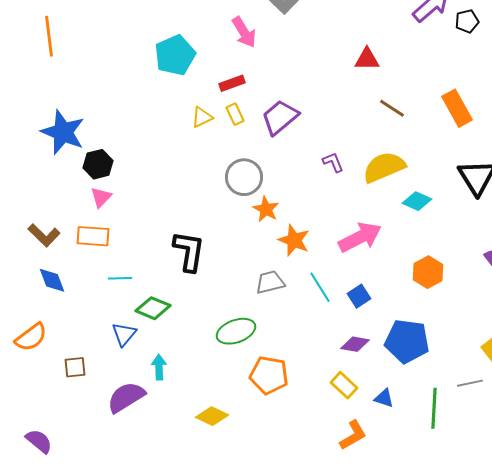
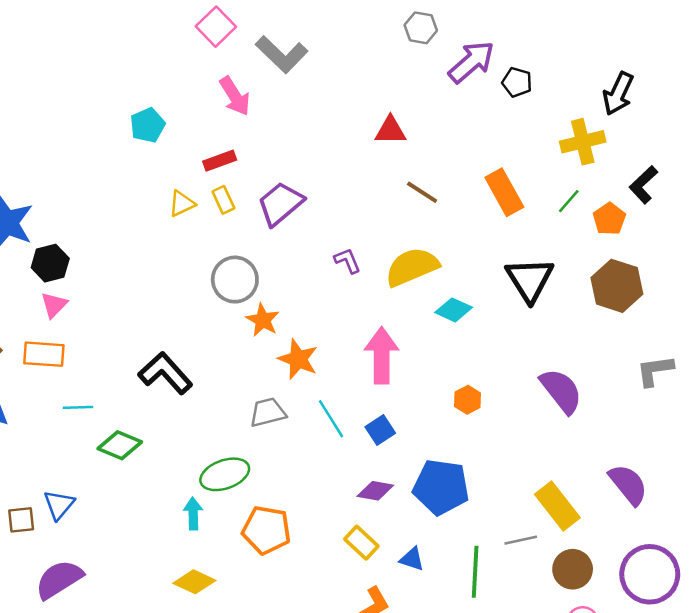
black pentagon: (467, 21) -> (517, 82), turned 30
cyan pentagon: (175, 55) -> (148, 125), size x0.7
pink arrow: (360, 237) -> (382, 355), turned -63
black L-shape: (189, 251) -> (165, 373), turned -51
orange hexagon: (428, 272) -> (468, 400), size x0.7
blue triangle: (124, 334) -> (59, 505), moved
cyan arrow: (159, 367) -> (193, 514), moved
purple semicircle: (126, 397) -> (59, 579), moved

